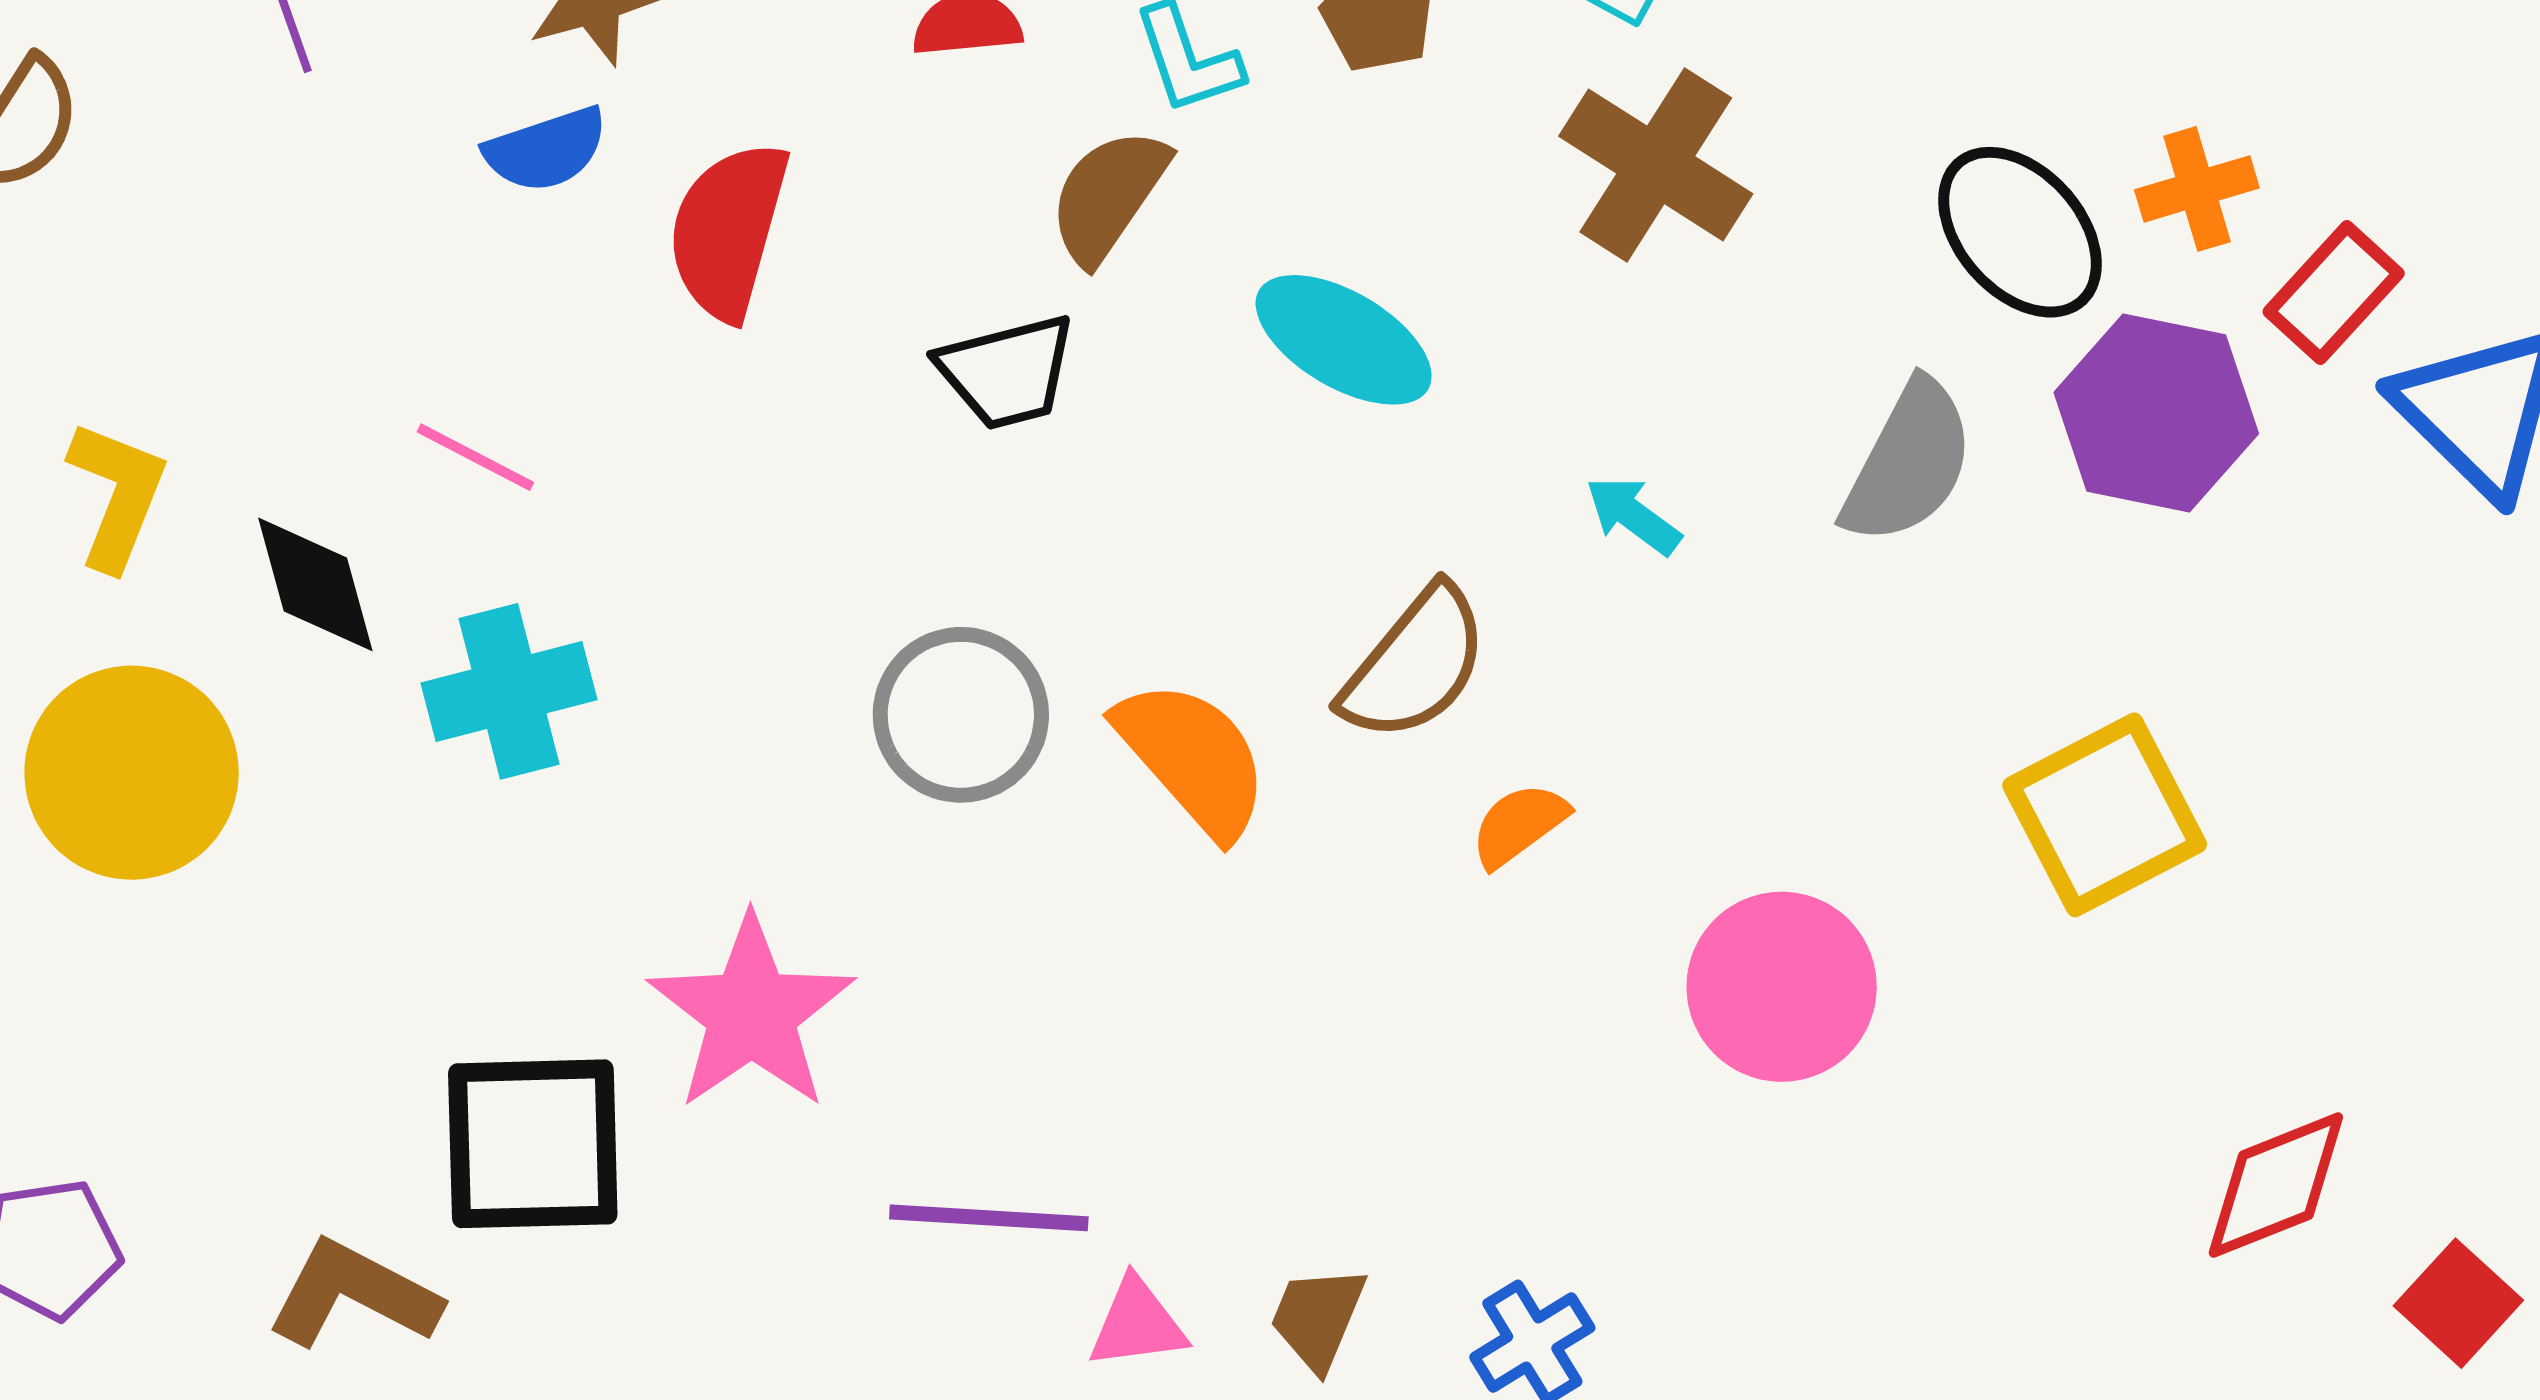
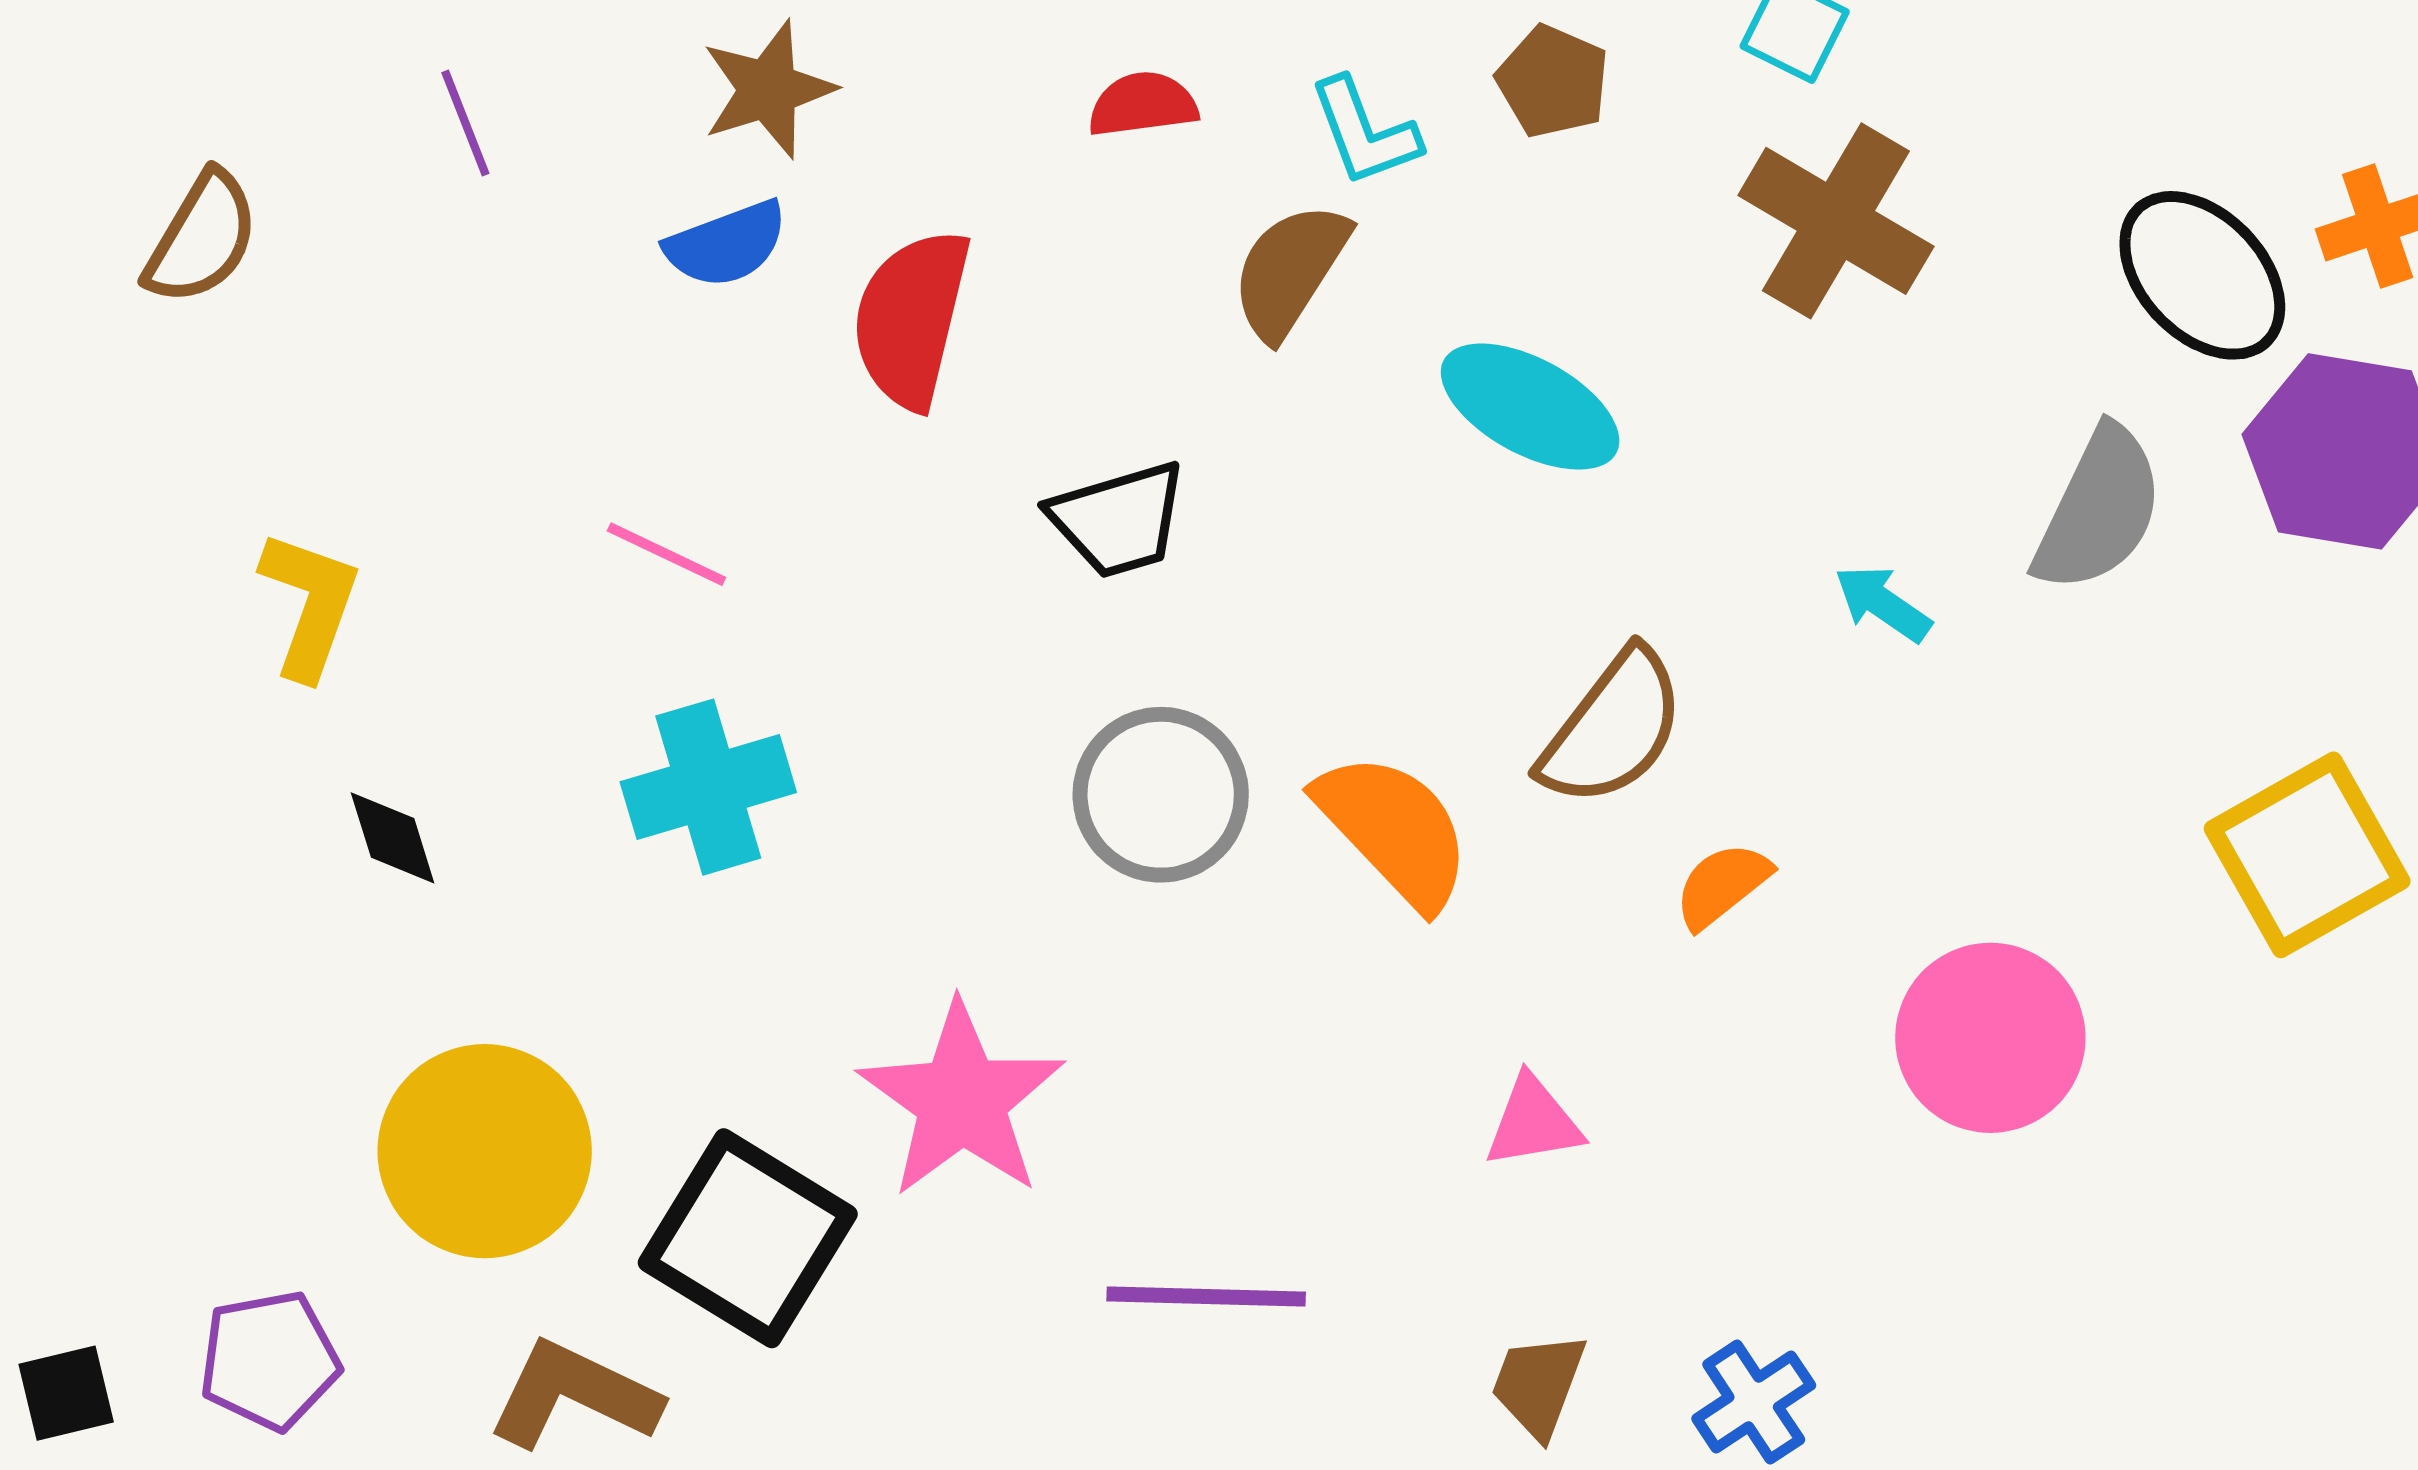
black trapezoid: (1007, 372) -> (1118, 520), moved
cyan arrow: (1633, 515) -> (1883, 603), moved
black diamond: (315, 584) -> (393, 838), moved, size x0.7
yellow circle: (132, 773) -> (485, 1151), moved
black square: (533, 1144) -> (748, 1238), turned 35
pink triangle: (1137, 1324) -> (1533, 1122), moved

